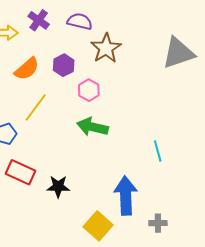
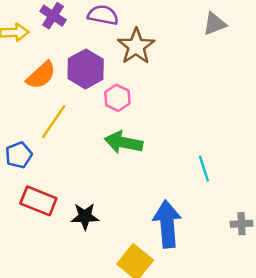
gray triangle: (178, 53) -> (215, 24), moved, size x0.6
purple hexagon: (64, 65) -> (86, 69), size x1.4
gray cross: (158, 223) -> (241, 224), moved

